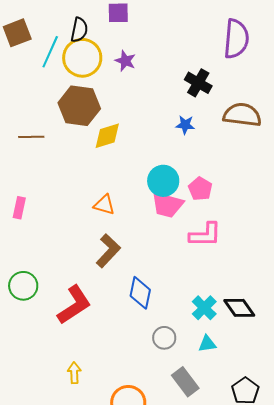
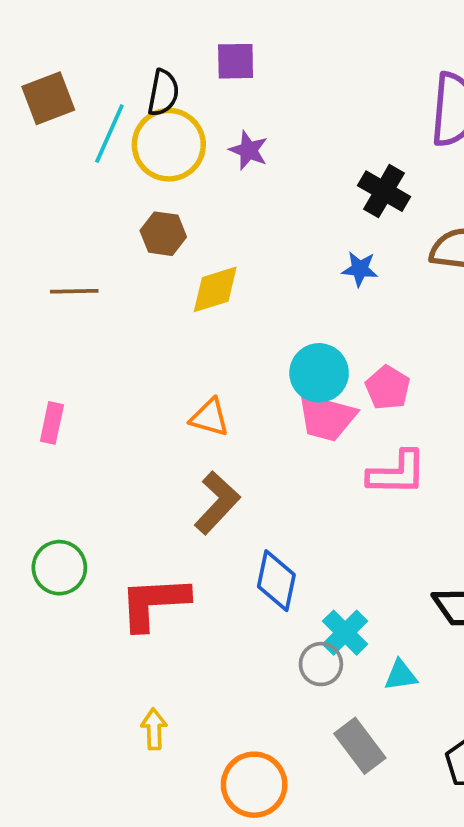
brown hexagon: (79, 106) -> (163, 234), size x0.6
red L-shape: (74, 305) -> (154, 603), turned -150
cyan cross: (204, 308) -> (345, 633), moved

